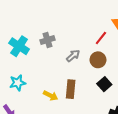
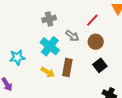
red line: (101, 38) -> (92, 20), moved
cyan cross: (19, 46) -> (50, 46), moved
gray arrow: (73, 56) -> (72, 36), turned 72

